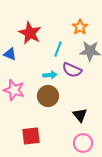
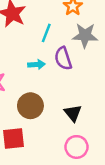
purple semicircle: (72, 70) -> (63, 58), turned 48
brown circle: (48, 96) -> (30, 106), moved

